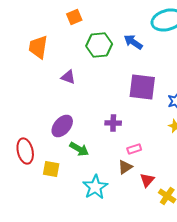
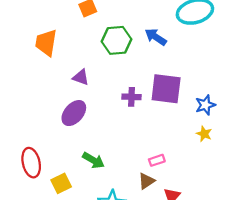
purple cross: (113, 123) -> (131, 97), moved
purple ellipse: (62, 126) -> (74, 113), moved
yellow square: (51, 169) -> (61, 183), turned -36

